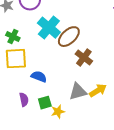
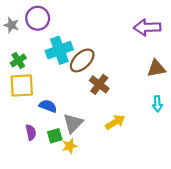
cyan cross: (49, 28) -> (59, 50), turned 30
green cross: (13, 37) -> (18, 60), turned 32
gray triangle: (78, 92) -> (73, 123), moved, turned -30

